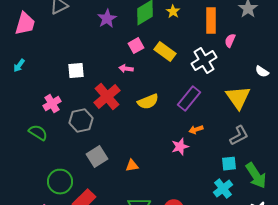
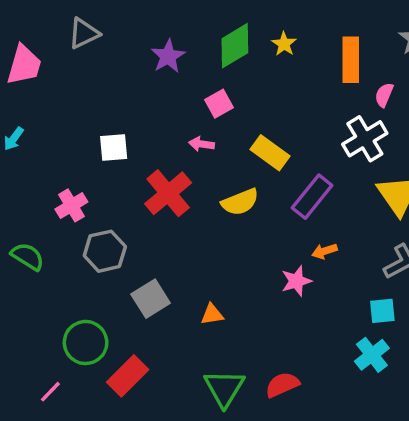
yellow rectangle: (165, 52) -> (270, 153), moved
white cross: (204, 61) -> (365, 139), moved
gray hexagon: (81, 121) -> (105, 251), moved
green semicircle: (38, 133) -> (28, 256), moved

